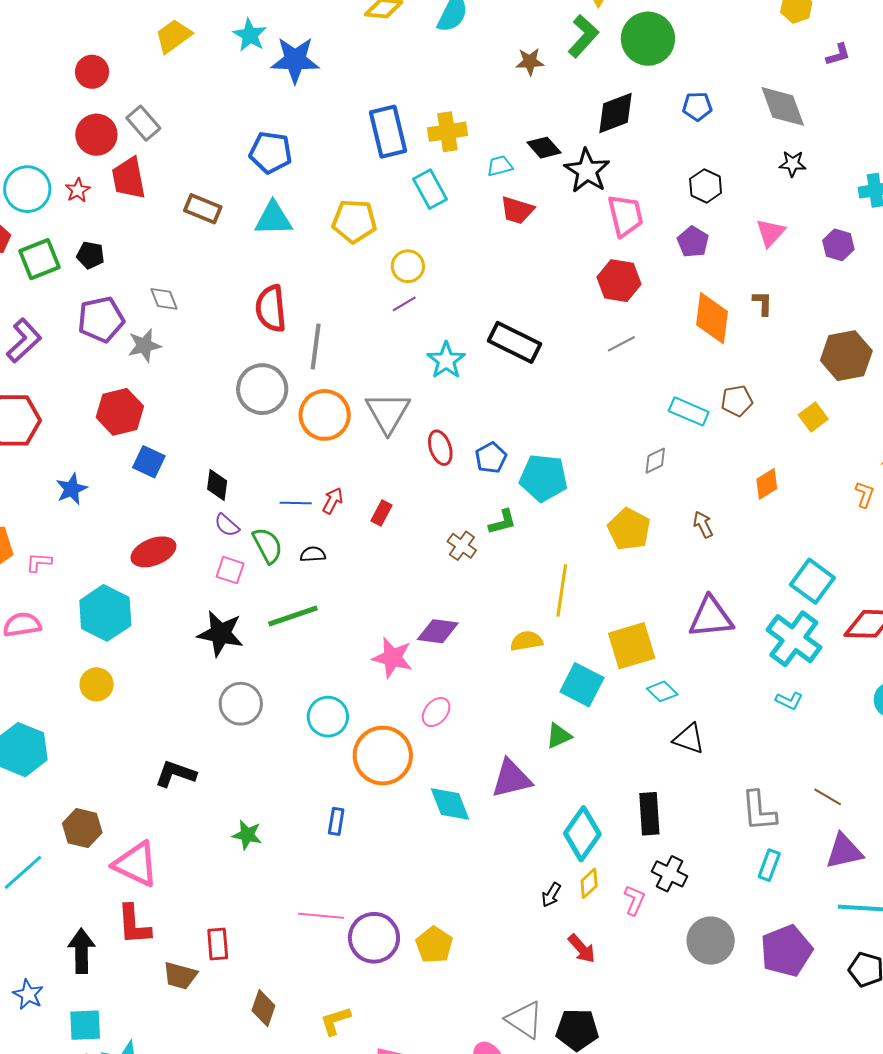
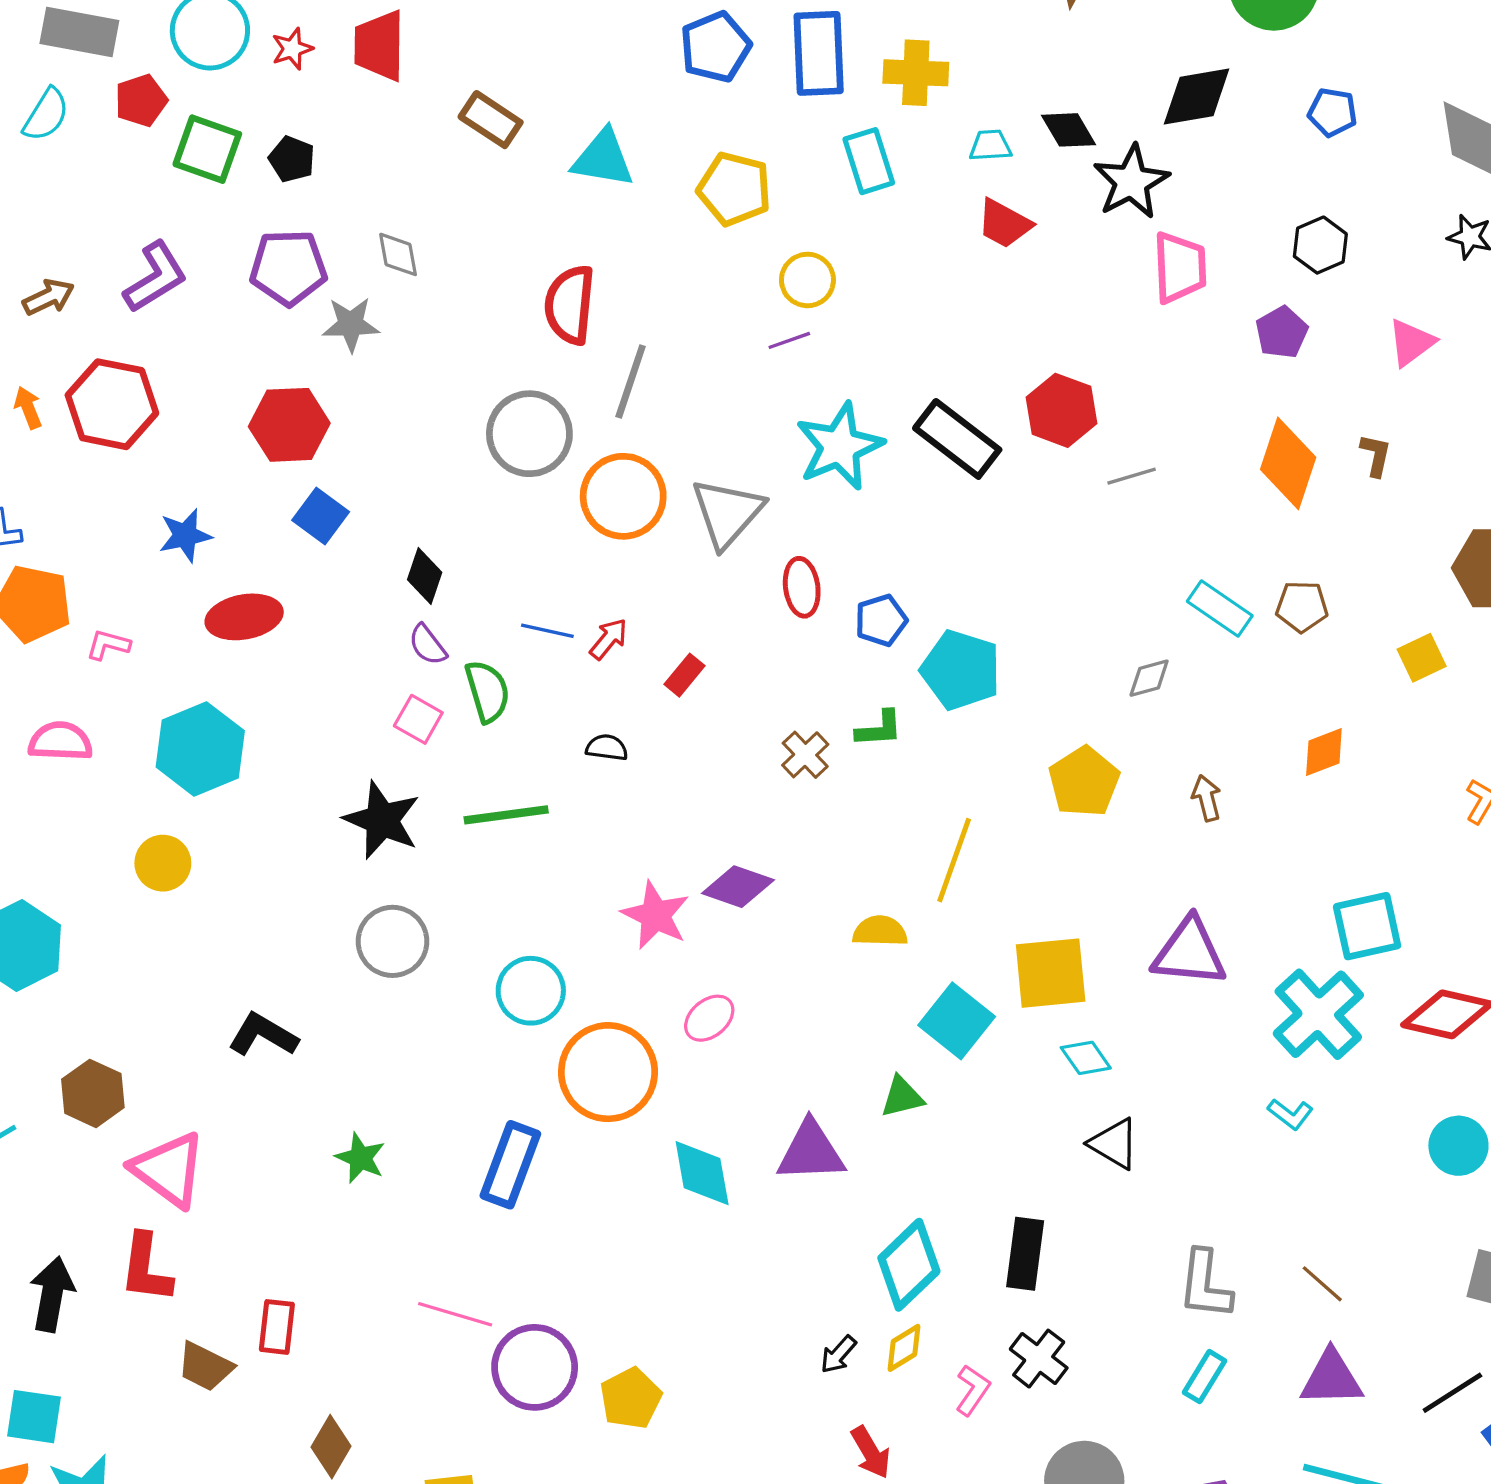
blue pentagon: (271, 152) -> (715, 47), moved, turned 30
green square: (40, 259) -> (207, 149), turned 30
red hexagon: (619, 281) -> (1061, 410), moved
cyan star: (446, 360) -> (840, 446), size x1.4
red ellipse: (153, 552) -> (244, 617), moved
black semicircle: (313, 554) -> (607, 748), moved
cyan square: (812, 581) -> (1367, 926), turned 30
blue rectangle: (336, 821) -> (510, 1165), size x1.8

